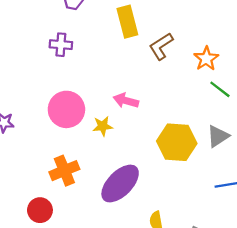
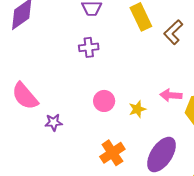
pink arrow: (126, 101) -> (171, 95), moved
pink circle: (66, 109) -> (104, 101), size x0.7

